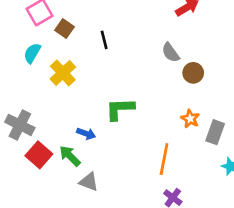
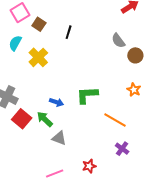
black line: (104, 40) -> (69, 32), turned 32
green L-shape: (120, 109) -> (87, 95), moved
orange line: (164, 159) -> (115, 120), turned -70

